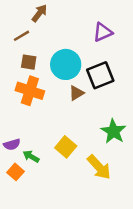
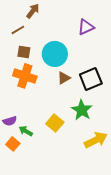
black square: (100, 75) -> (91, 79), moved
green star: (113, 131) -> (82, 110), moved
yellow arrow: (99, 167) -> (96, 140), moved, turned -75

